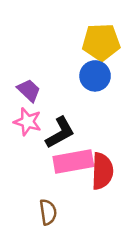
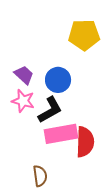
blue circle: (95, 76) -> (58, 80), moved

